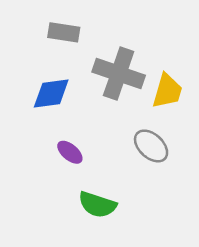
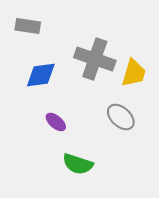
gray rectangle: (64, 32) -> (28, 26), moved

